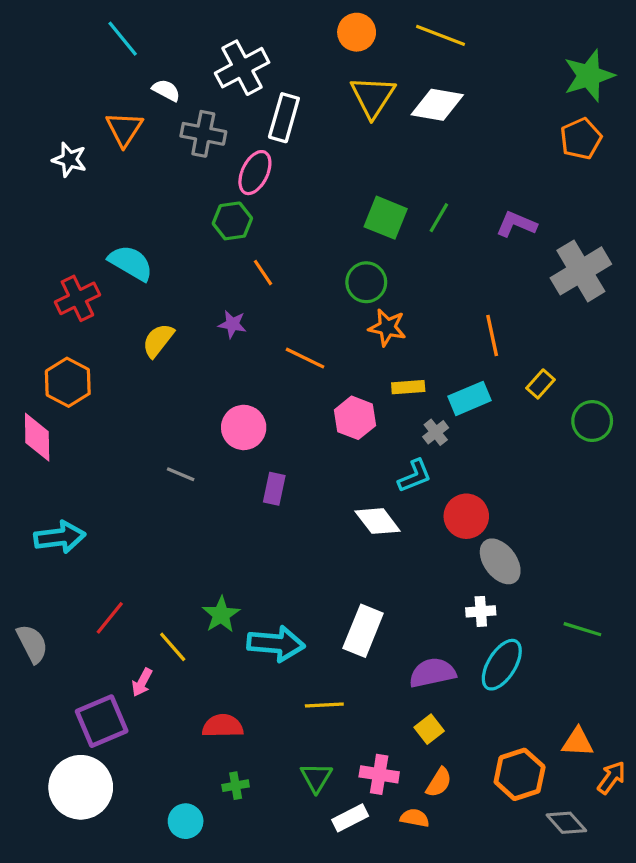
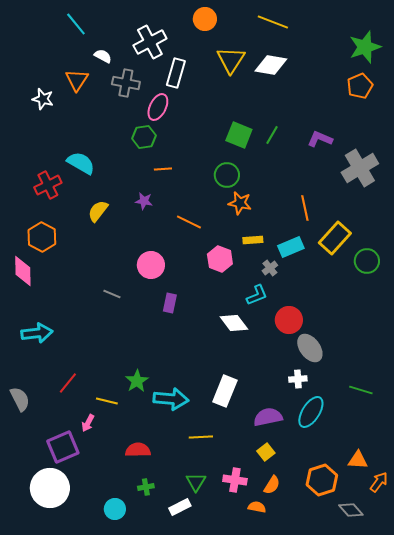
orange circle: (357, 32) -> (205, 19), moved
orange line: (263, 273) -> (163, 169), turned -60
yellow rectangle: (541, 384) -> (335, 238), size x1.8
yellow line: (173, 647) -> (107, 401), turned -35
white rectangle: (350, 818) -> (180, 507), moved

